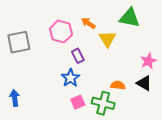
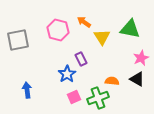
green triangle: (129, 18) -> (130, 29), moved
purple rectangle: (78, 56) -> (81, 59), moved
blue arrow: (15, 98) -> (27, 90), moved
green cross: (103, 103) -> (98, 98), turned -35

